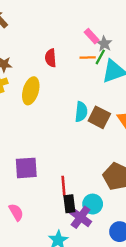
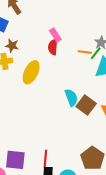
pink rectangle: (92, 36) -> (55, 35), moved
cyan semicircle: (81, 112) -> (71, 98), turned -36
purple square: (26, 168) -> (15, 160), moved

